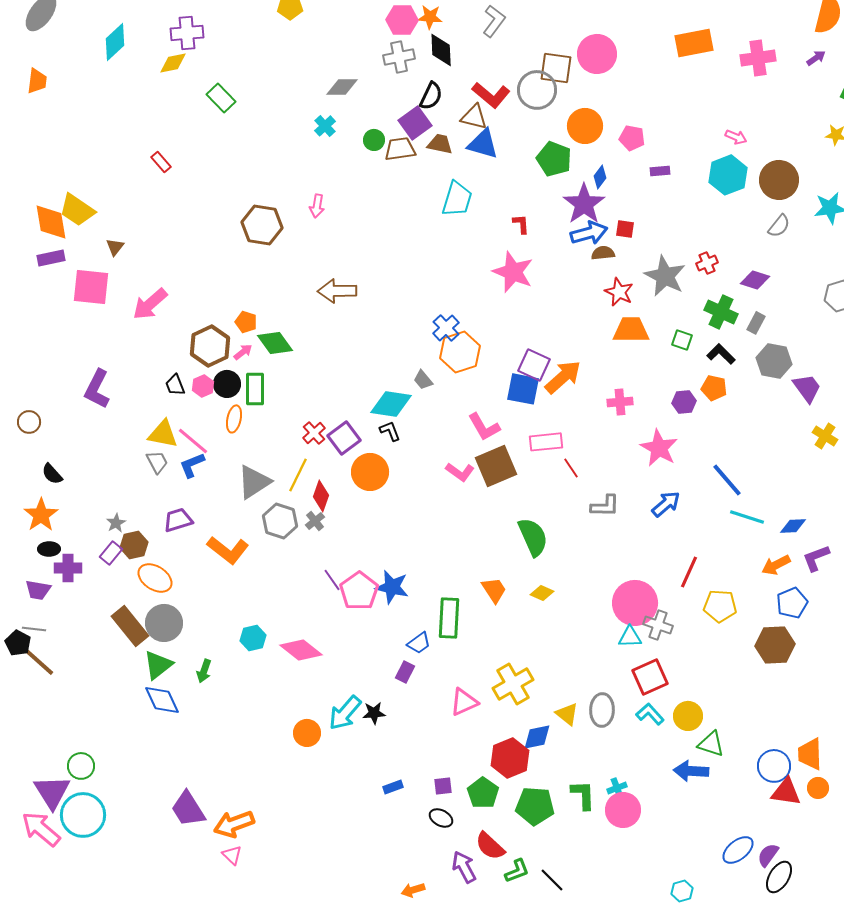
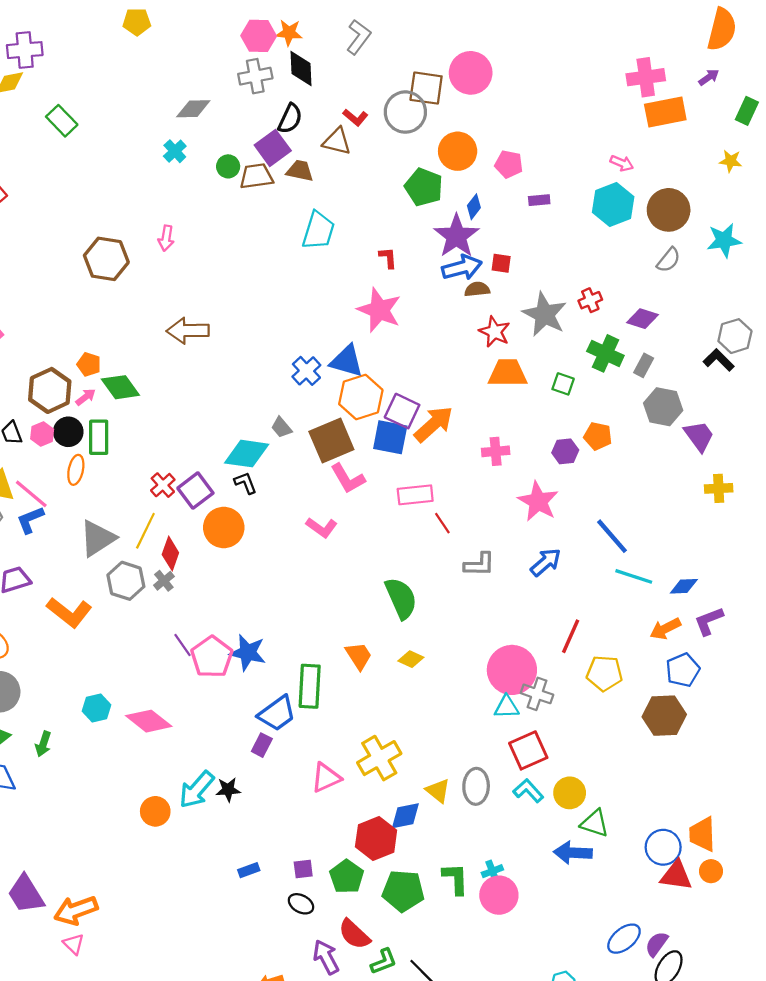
orange rectangle: (694, 43) -> (665, 112), moved
red L-shape: (491, 95) -> (355, 117), size x0.6
blue triangle: (483, 144) -> (347, 361), moved
orange hexagon: (460, 352) -> (361, 397), moved
black L-shape: (721, 354) -> (719, 360), moved
yellow cross: (825, 436) -> (719, 488), turned -35
brown square: (496, 466) -> (331, 440), moved
blue trapezoid: (419, 643) -> (277, 713), size x1.5

